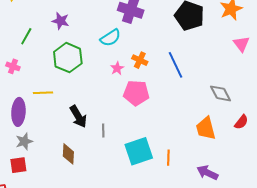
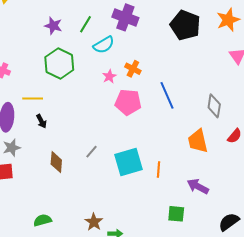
green line: (26, 36) -> (85, 24), moved
blue line: (176, 65) -> (167, 95), moved
gray diamond: (220, 93) -> (214, 106), turned 35
black arrow: (78, 117) -> (41, 121), moved, size x0.6
gray line: (103, 131) -> (92, 152), moved, turned 40

